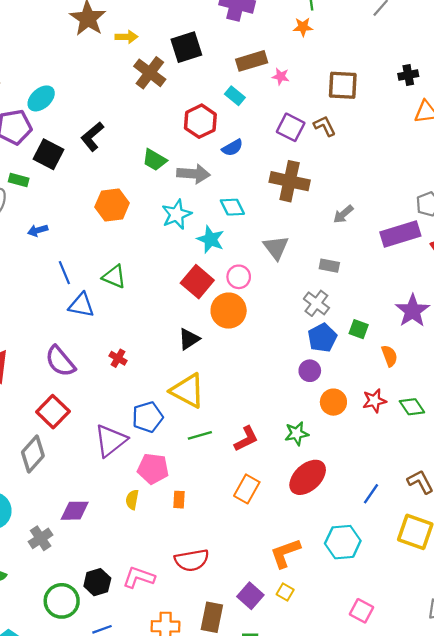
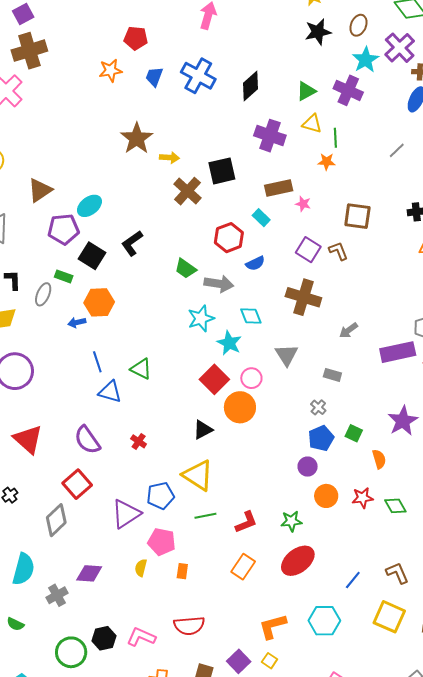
orange hexagon: (112, 205) -> (99, 302), moved
gray cross: (316, 303) -> (318, 407), size x0.7

